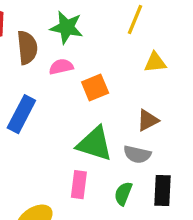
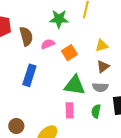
green star: (67, 27) -> (59, 19), moved
yellow triangle: (155, 62) -> (102, 45), moved

